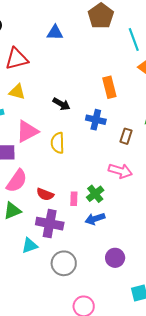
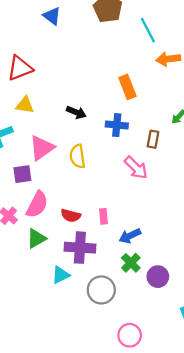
blue triangle: (55, 33) -> (52, 16), moved, turned 42
pink arrow: (120, 171) -> (136, 168), moved, turned 35
green cross: (95, 194) -> (131, 263), moved

